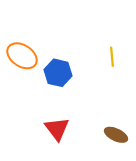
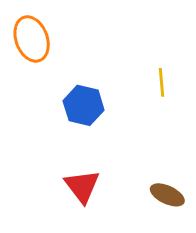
orange ellipse: (22, 56) -> (32, 39), moved, turned 36

